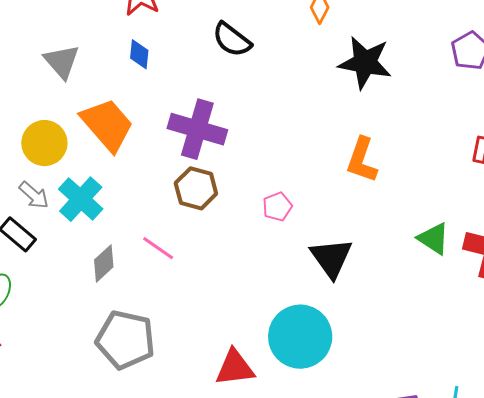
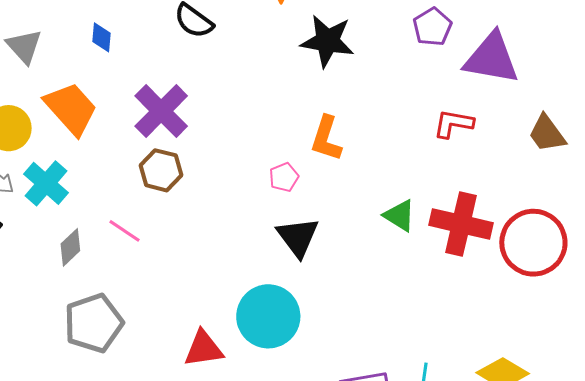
purple cross: (197, 129) -> (161, 111), turned 30
pink pentagon: (277, 207) -> (284, 177), moved
gray pentagon: (125, 340) -> (94, 323), turned -30

